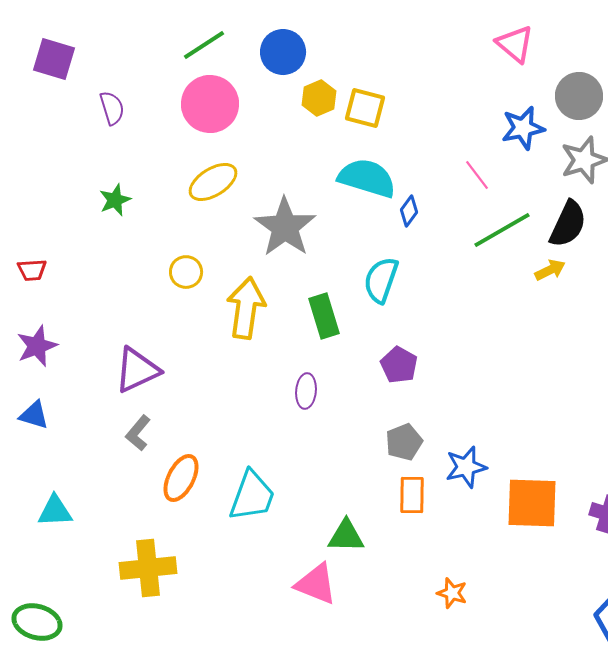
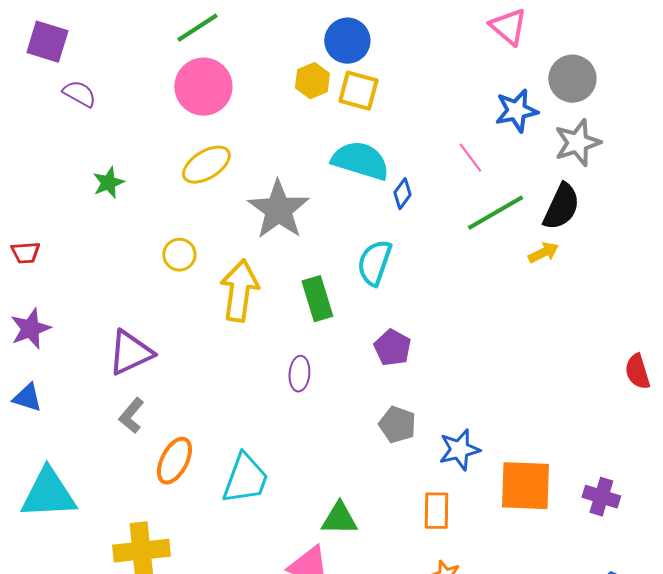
blue circle: (283, 52) -> (347, 41), moved
purple semicircle: (112, 108) -> (79, 94), moved, turned -44
gray pentagon: (404, 442) -> (397, 425), turned -30
orange rectangle: (412, 495) -> (436, 511), moved
cyan triangle: (55, 511) -> (48, 494), size x1.6

